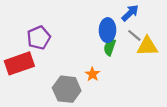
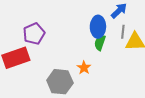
gray line: (134, 35) -> (123, 32), turned 56

